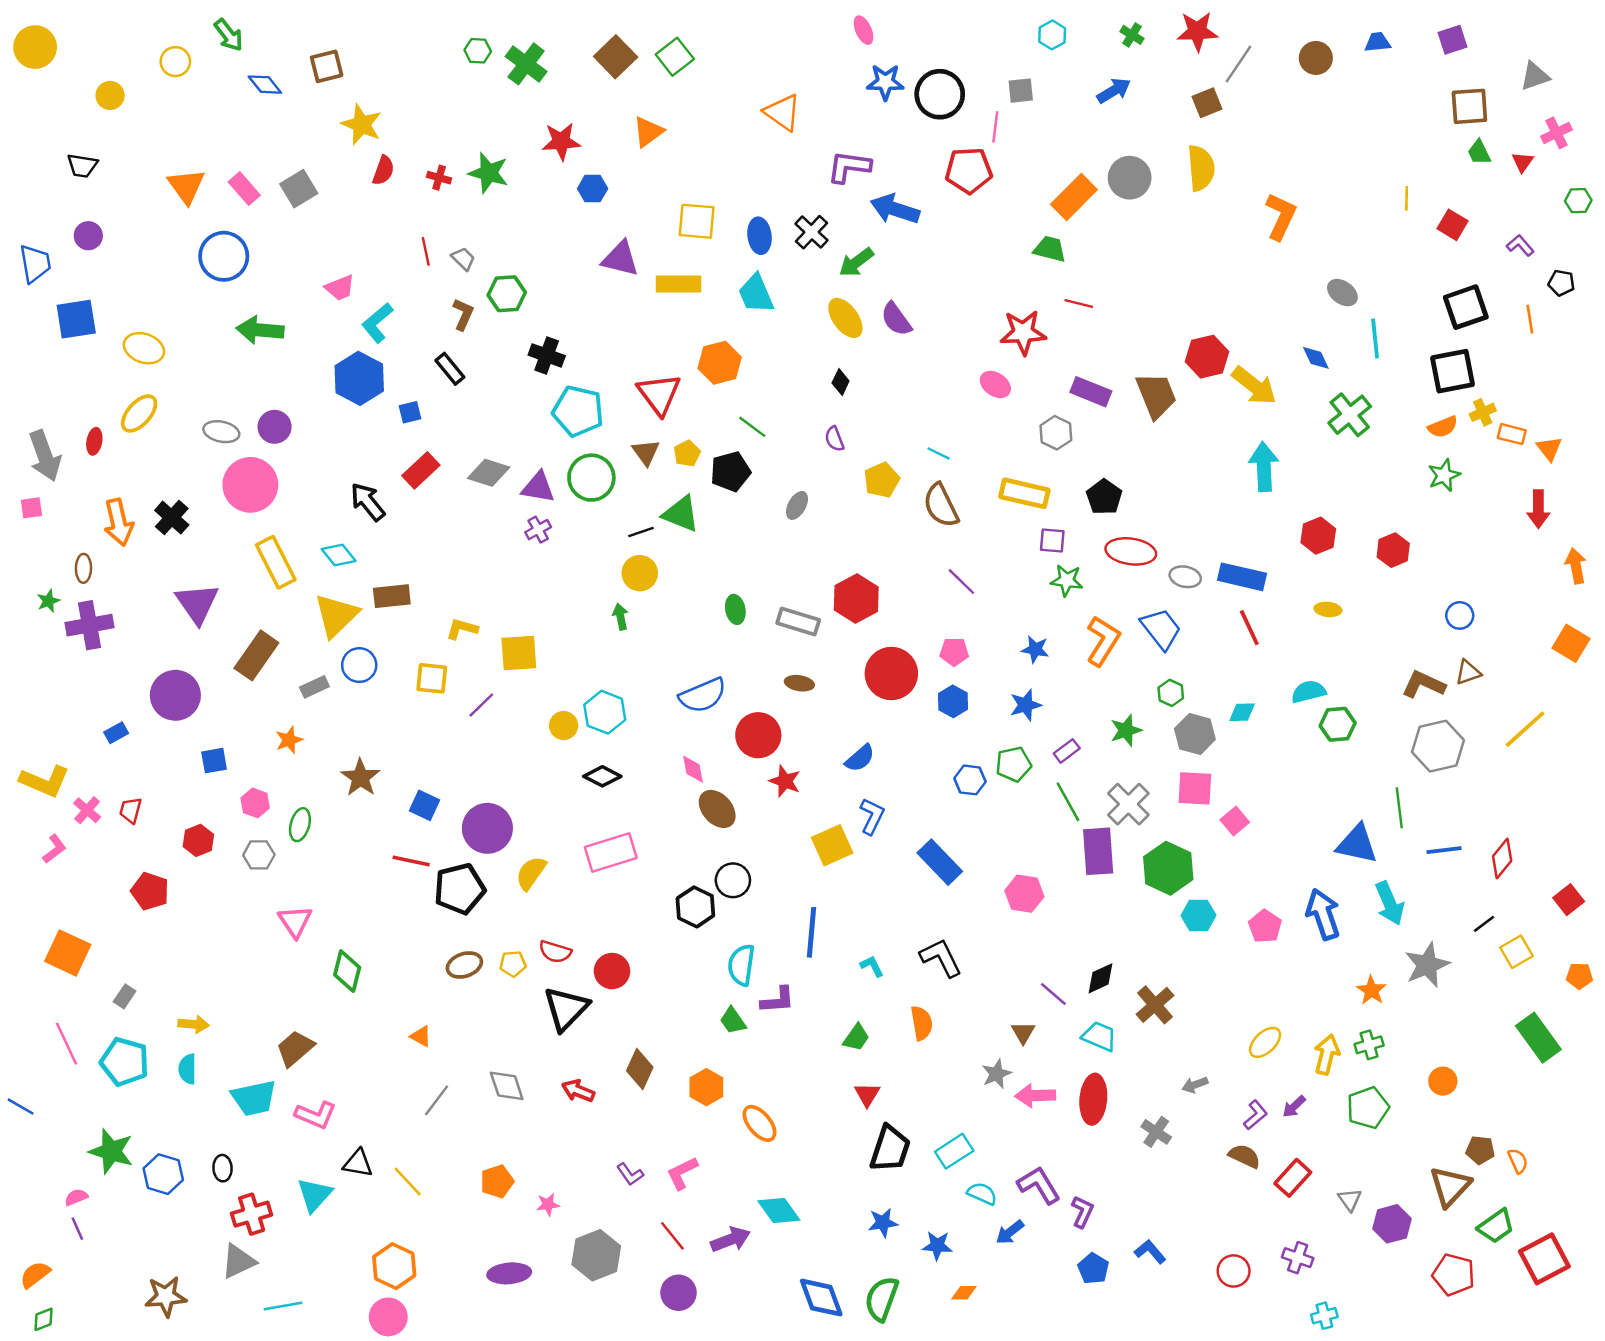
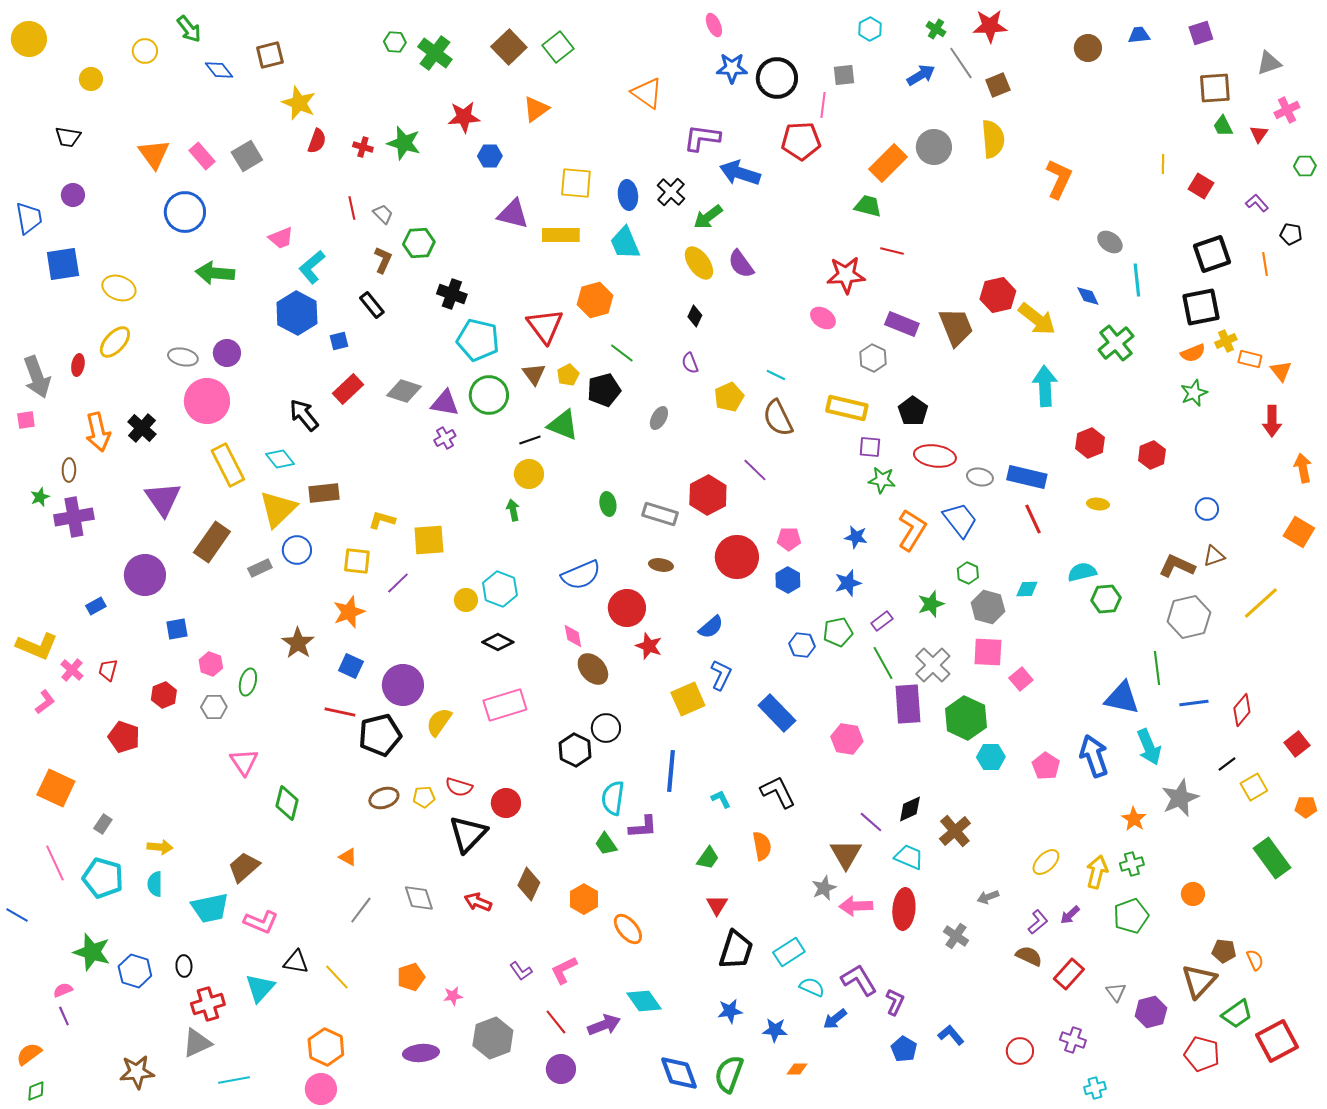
gray line: (1238, 64) -> (961, 63), moved, turned -68
purple line: (961, 582) -> (755, 470), moved
orange star: (289, 740) -> (349, 612), moved, size x1.4
brown triangle: (1023, 1033) -> (846, 854), size x1.6

